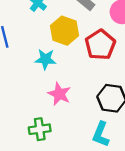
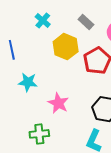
cyan star: (45, 59) -> (28, 82), moved

